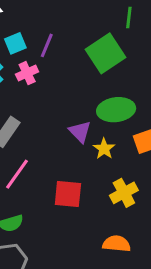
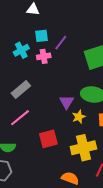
yellow cross: (124, 193) -> (83, 148), size x1.4
red square: (68, 194) -> (48, 139), turned -36

